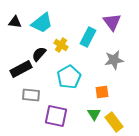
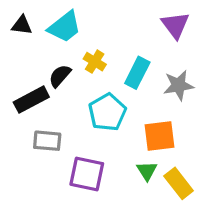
cyan rectangle: (88, 37) -> (137, 73), moved
orange square: (102, 92) -> (160, 136), size x1.5

